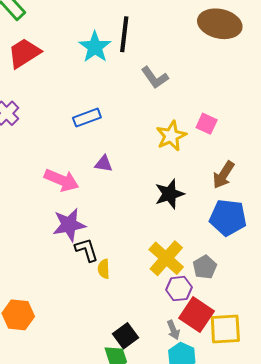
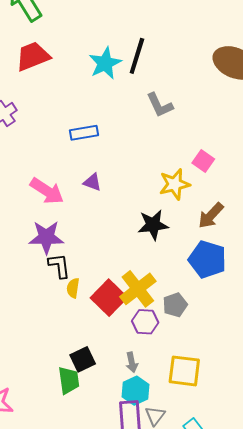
yellow star: (171, 136) -> (175, 184), moved
red square: (196, 315) -> (109, 298), moved

